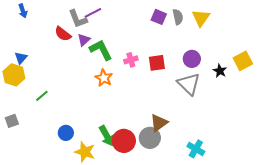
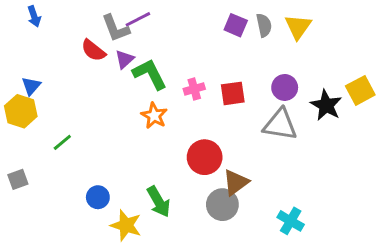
black star: (220, 71) -> (326, 105), size x1.5
gray triangle: (189, 84) -> (280, 125), turned -35
red circle: (124, 141) -> (205, 157), moved

